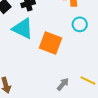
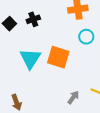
cyan triangle: (23, 29) -> (30, 59), moved, turned 40

